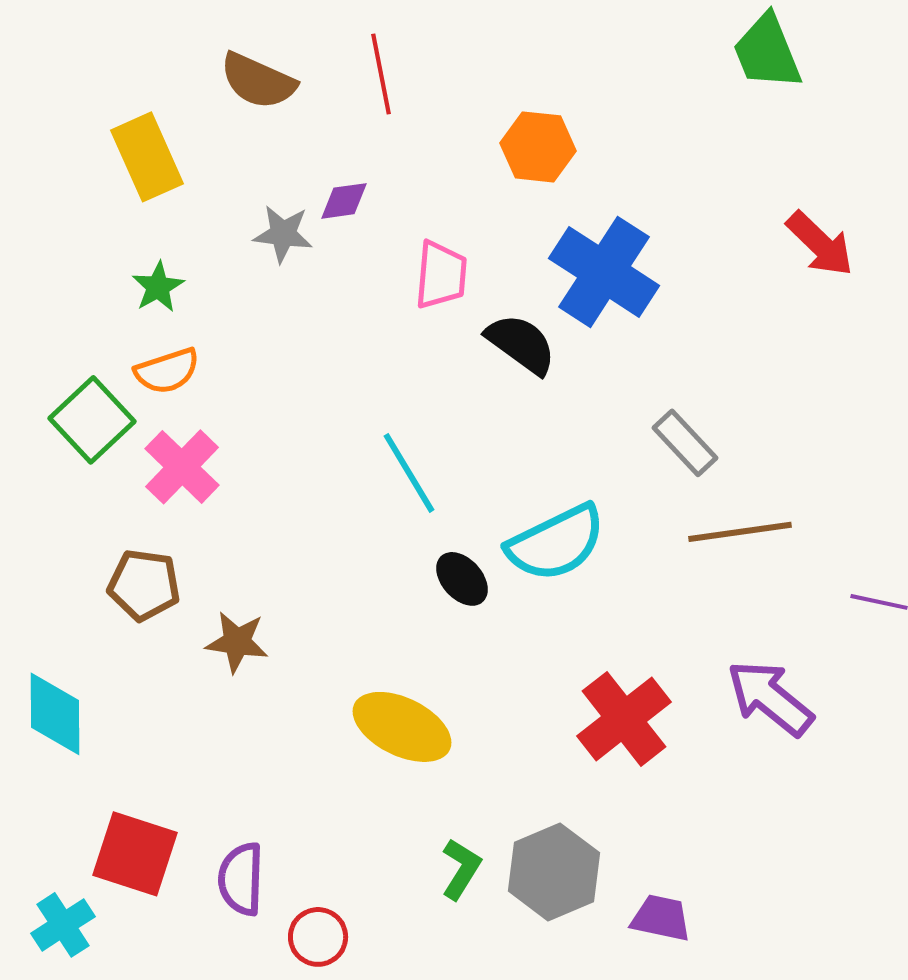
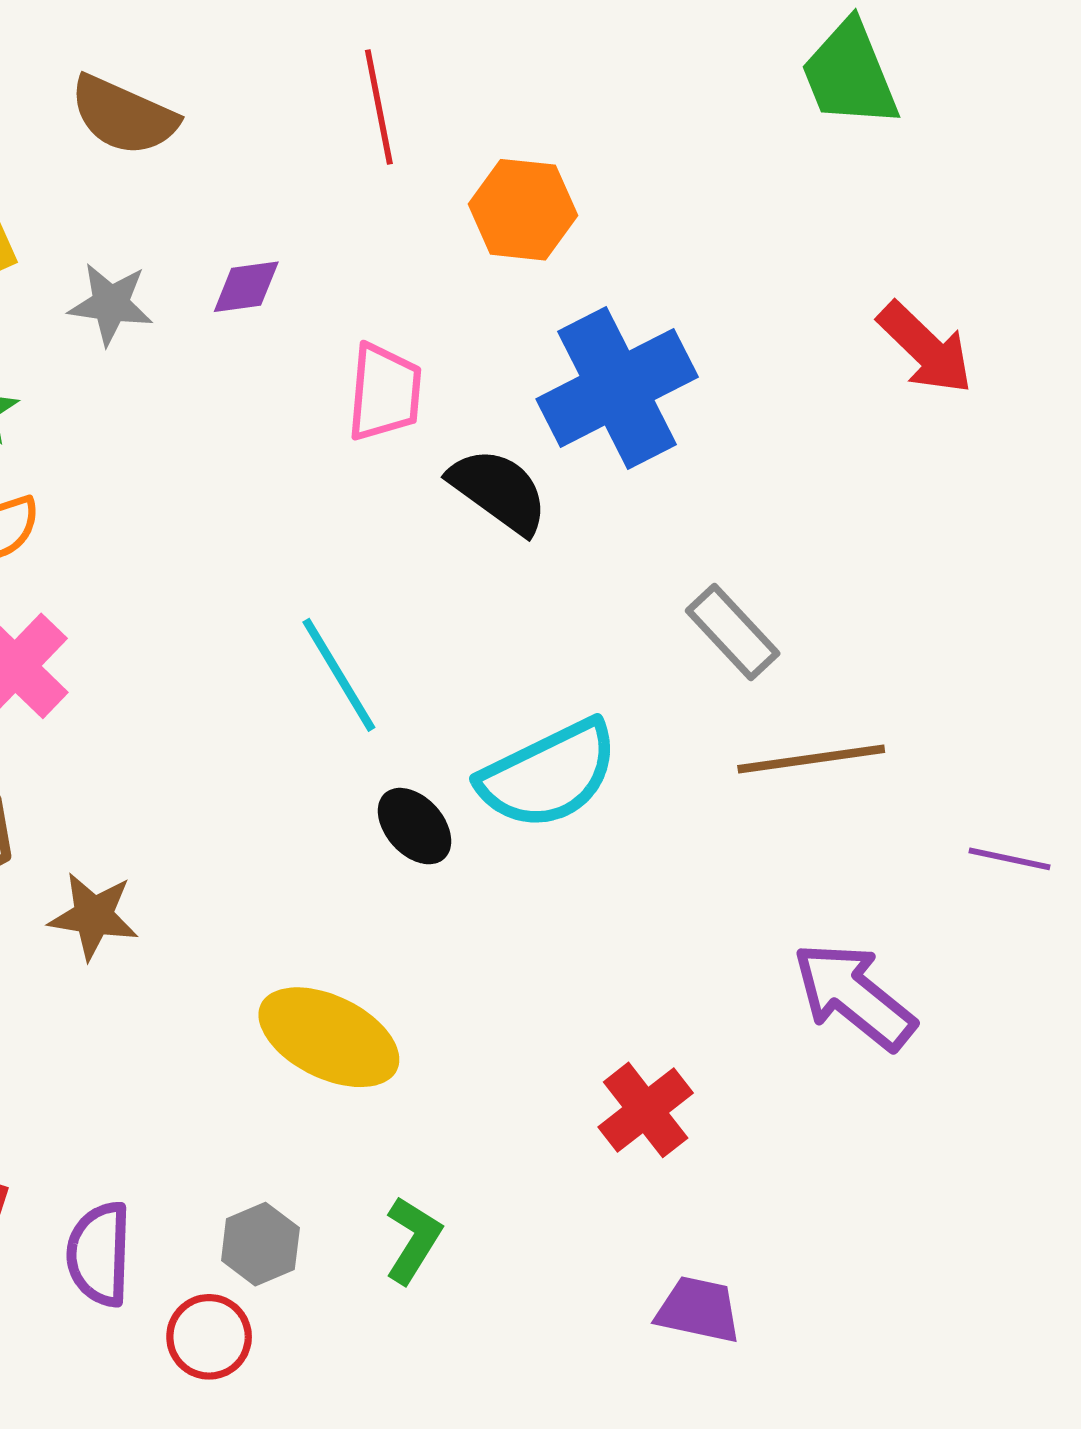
red line: (381, 74) -> (379, 107), moved
gray star: (283, 234) -> (111, 304), moved
blue cross: (604, 272) -> (617, 388), turned 30
red cross: (624, 719) -> (646, 1110), moved, size x0.7
gray hexagon: (554, 872) -> (260, 1244), moved, size x0.6

